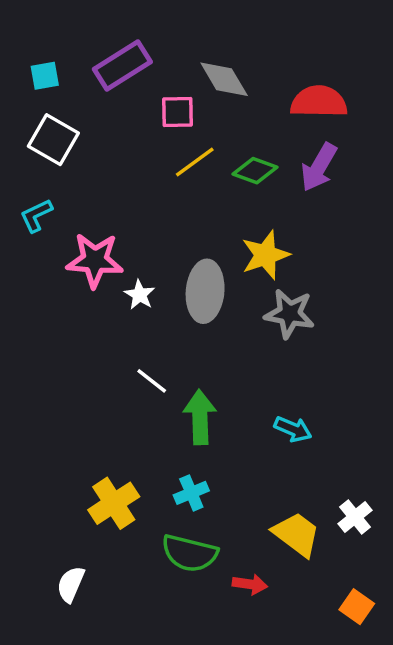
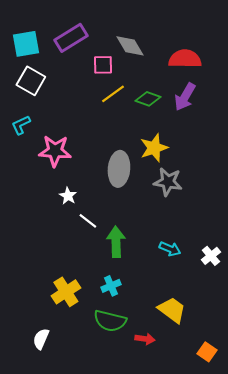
cyan square: (45, 76) -> (26, 44), size x1.6
white star: (140, 295) -> (68, 196), moved
white cross: (355, 517) -> (211, 256), moved

